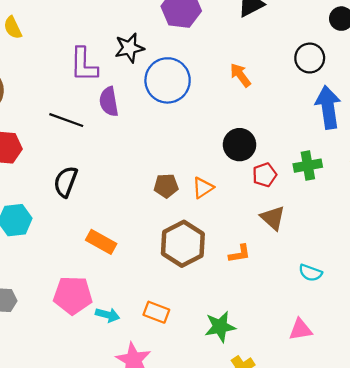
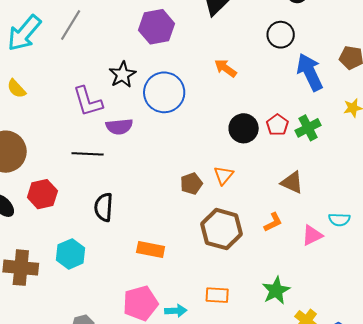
purple semicircle: (109, 102) -> (119, 127), turned -68
red pentagon: (265, 175) -> (277, 125), moved
pink triangle: (301, 329) -> (312, 235), moved

